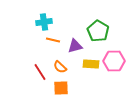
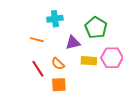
cyan cross: (44, 22) -> (55, 19), moved
orange line: (53, 40) -> (37, 40), moved

